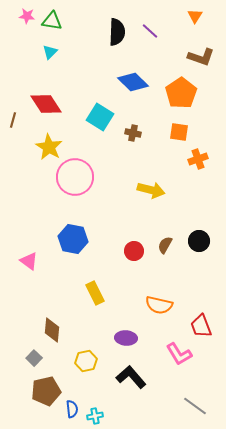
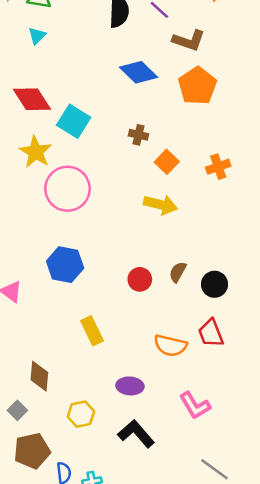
brown L-shape: (201, 57) -> (189, 41), moved
cyan square: (100, 117) -> (74, 121), moved
orange square: (179, 132) -> (167, 162), moved, turned 36
black circle: (199, 241) -> (214, 284), moved
red trapezoid: (201, 326) -> (211, 333), moved

